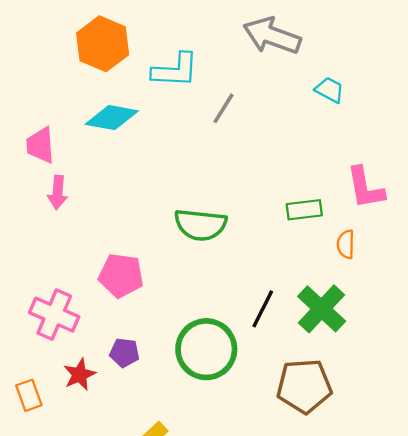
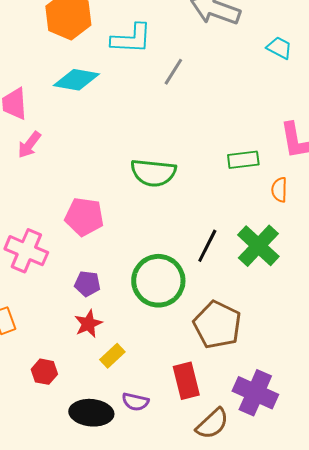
cyan trapezoid: (330, 90) -> (279, 48), moved
pink arrow: (58, 192) -> (29, 145), turned 32
red star: (80, 375) -> (88, 324), moved
brown pentagon: (304, 386) -> (217, 325), moved, turned 30

